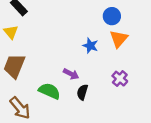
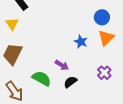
black semicircle: (82, 92) -> (70, 82), turned 32

